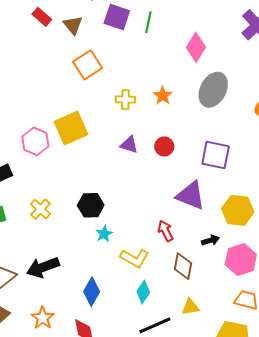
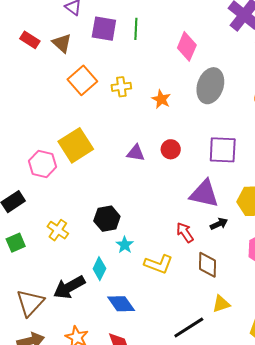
yellow cross: (125, 100) -> (121, 87), moved
black arrow: (211, 240) -> (219, 224), moved
blue diamond: (92, 292) -> (121, 304), turned -56
cyan diamond: (143, 292) -> (99, 269), moved

